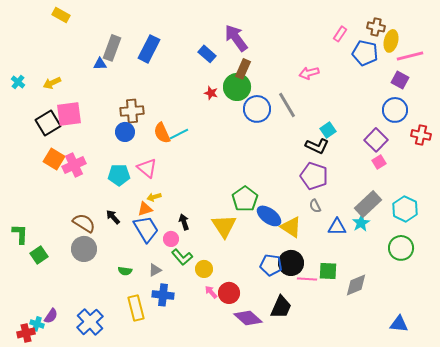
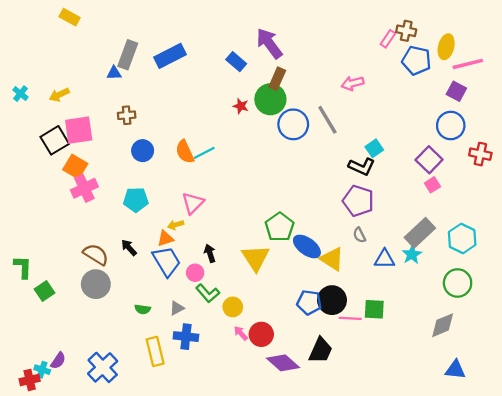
brown cross: (376, 27) -> (406, 31), moved
blue rectangle: (149, 49) -> (170, 56), turned 36
brown cross: (132, 111) -> (127, 115), moved, size x0.7
orange square: (54, 159) -> (75, 167), moved
pink triangle: (147, 168) -> (193, 203), moved, turned 35
gray diamond: (356, 285) -> (443, 325), moved

